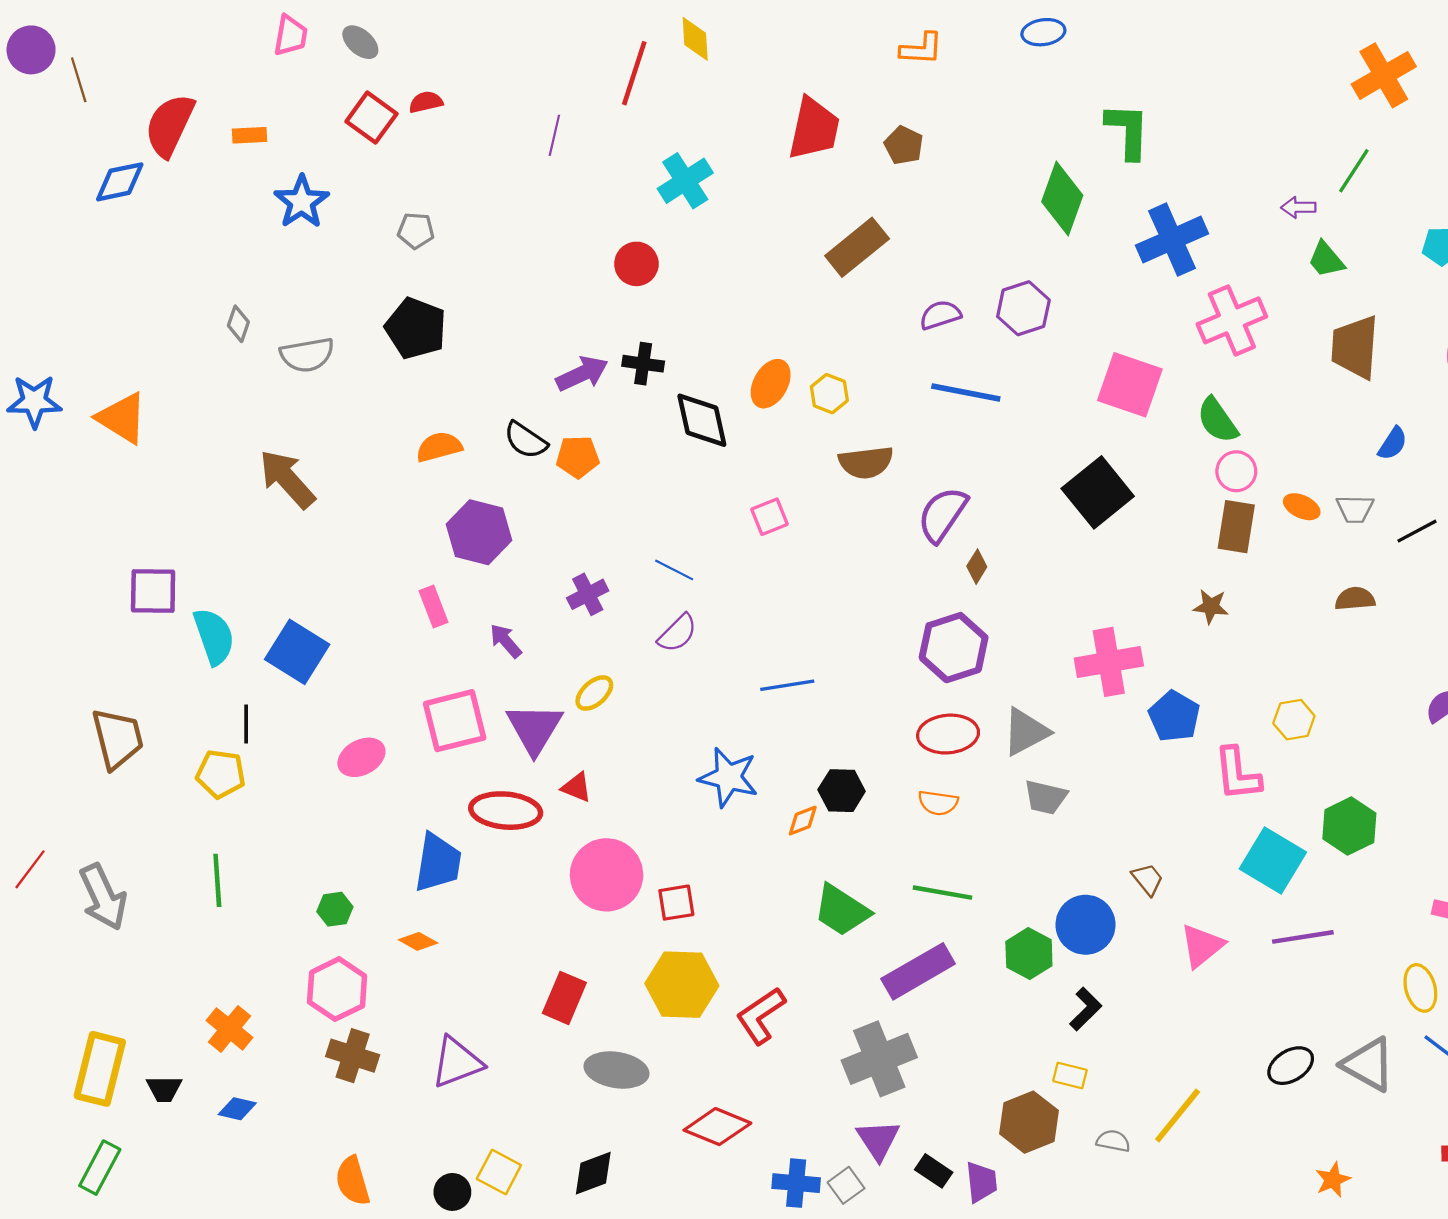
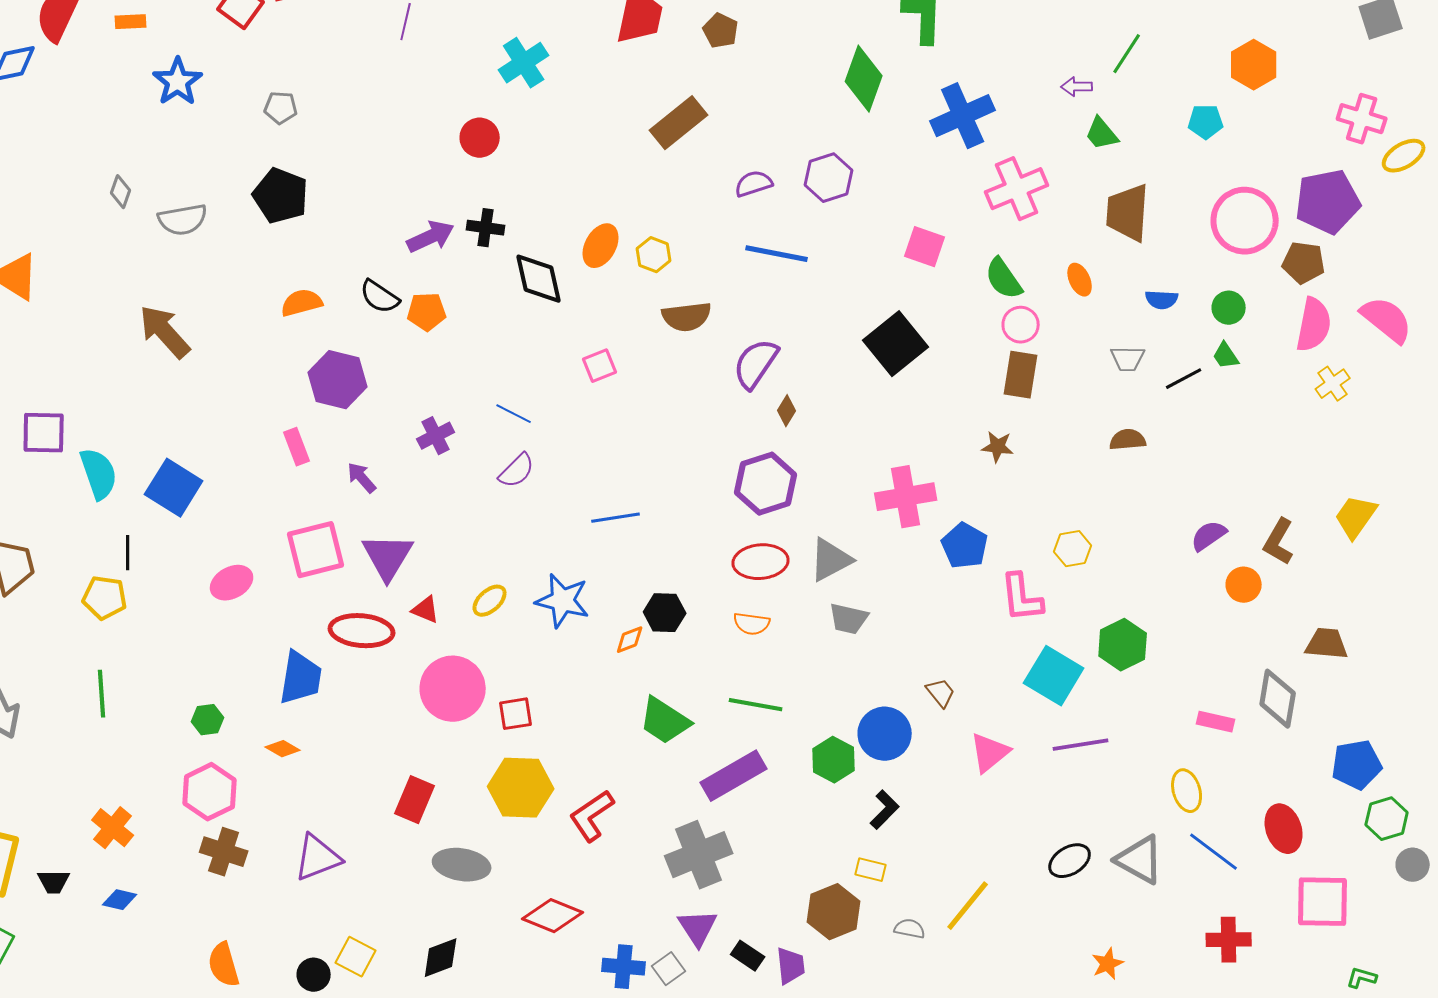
pink square: (1130, 385) -> (925, 247), size x0.7
blue semicircle: (1393, 444) -> (1162, 300), turned 60
orange ellipse: (1302, 507) -> (1080, 280), moved, turned 40
yellow ellipse: (594, 693) -> (490, 601), moved

